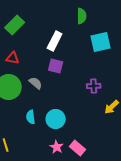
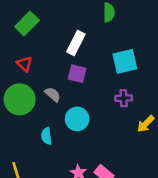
cyan square: (101, 42) -> (125, 61), moved
red triangle: (13, 58) -> (24, 64), turned 32
cyan circle: (56, 119) -> (77, 119), moved

